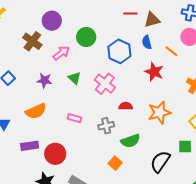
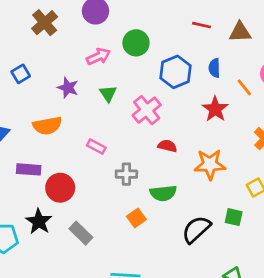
brown triangle: (152, 20) -> (240, 32), moved
brown cross: (32, 41) -> (45, 23), moved
gray cross: (106, 126) -> (126, 174), moved

